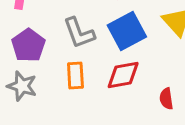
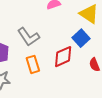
blue square: (127, 31) -> (81, 38), moved, size x0.7

